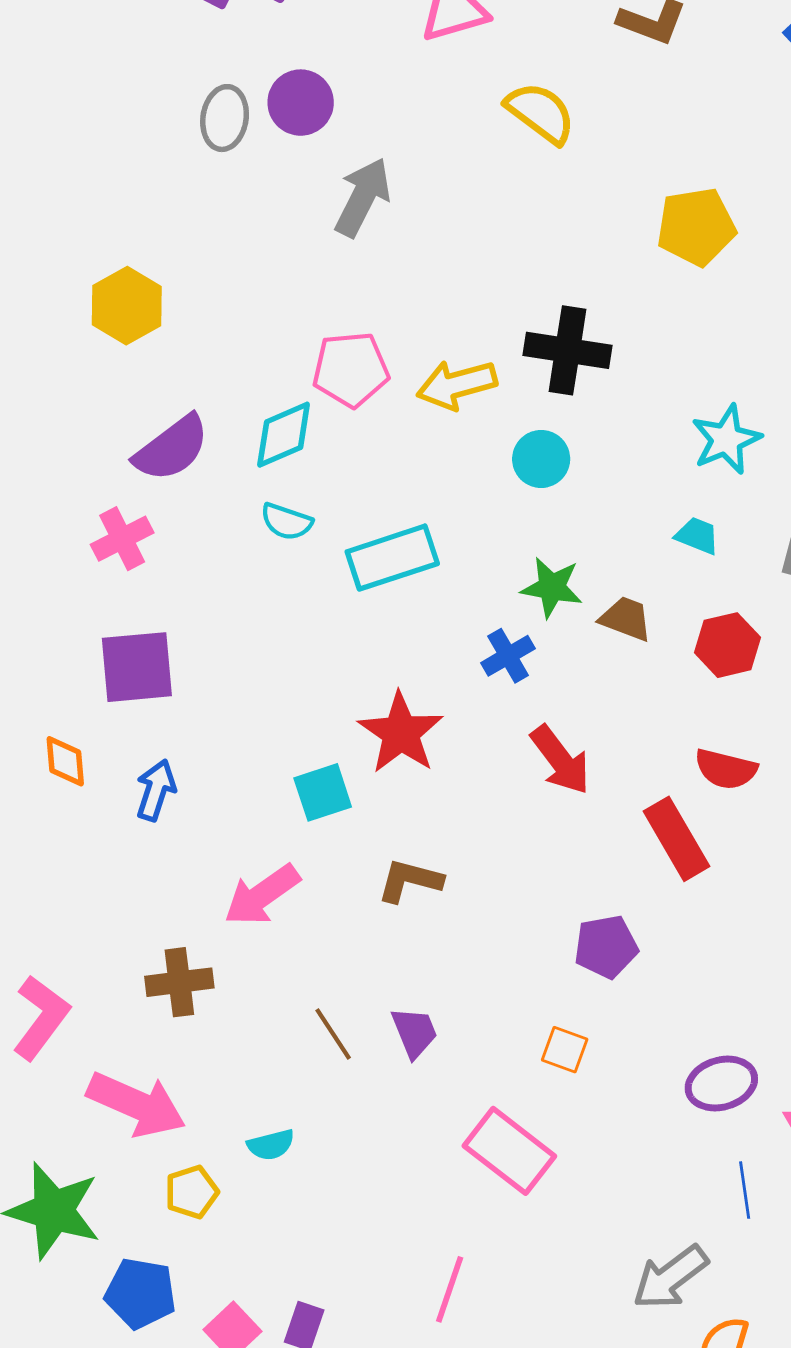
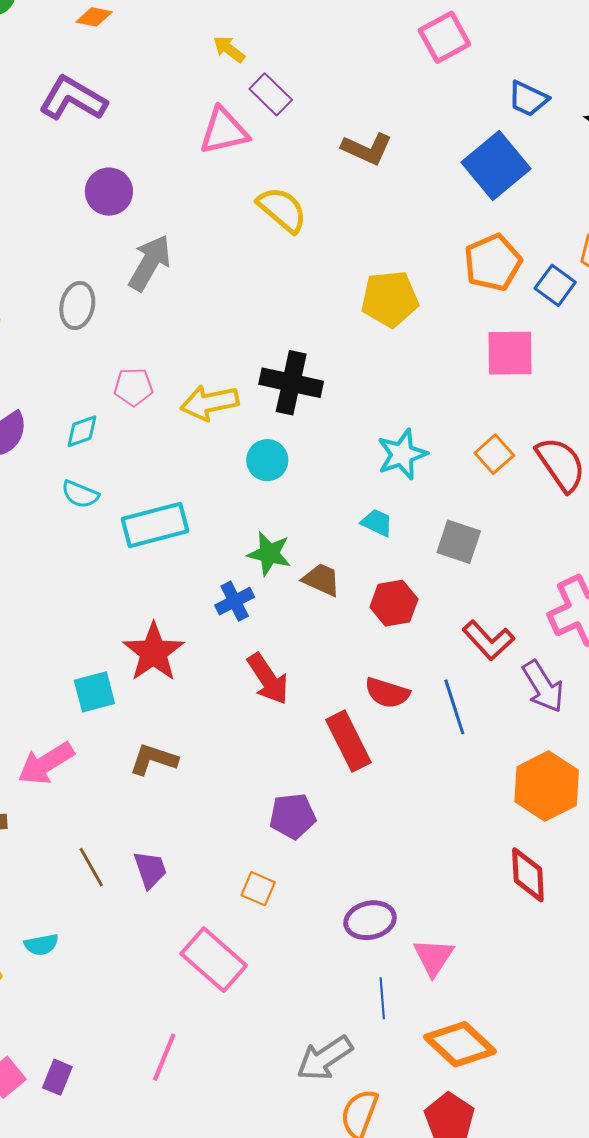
gray ellipse: (225, 118) -> (77, 305), moved
pink pentagon: (351, 369) -> (133, 387), size x0.7
cyan diamond: (284, 435) -> (82, 431), size x0.7

